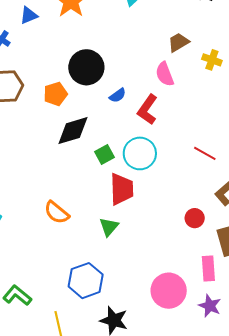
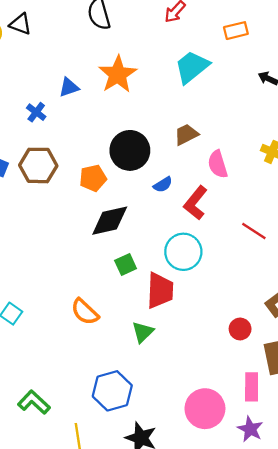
brown trapezoid: (178, 42) -> (186, 134), moved
red line: (205, 153) -> (254, 231), moved
green square: (104, 155) -> (126, 264), moved

